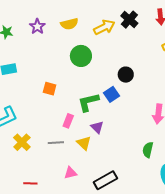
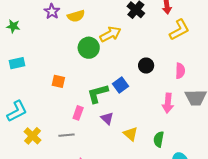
purple star: (37, 26) -> (52, 11), moved
yellow arrow: (104, 27) -> (110, 34), moved
black circle: (126, 75) -> (146, 66), moved
yellow triangle: (84, 143) -> (131, 134), moved

